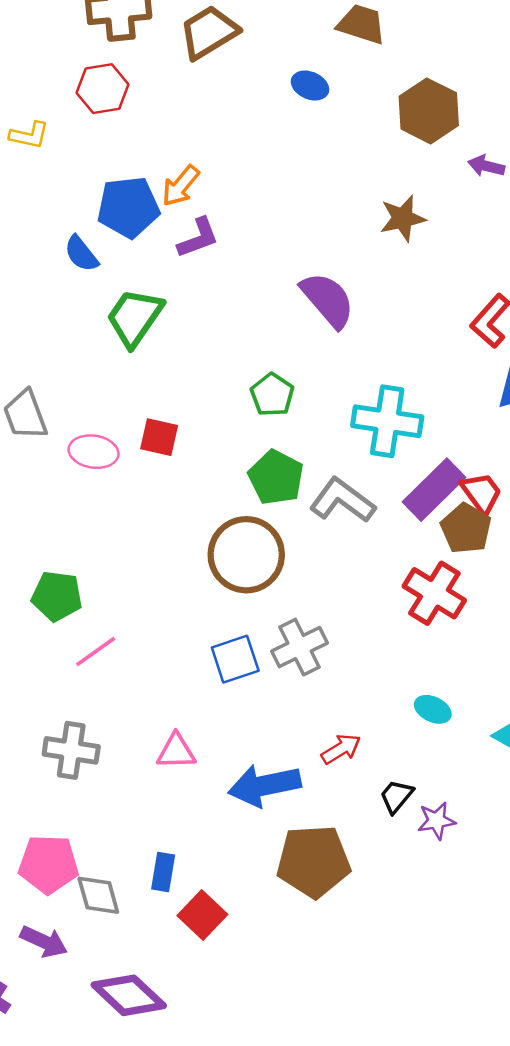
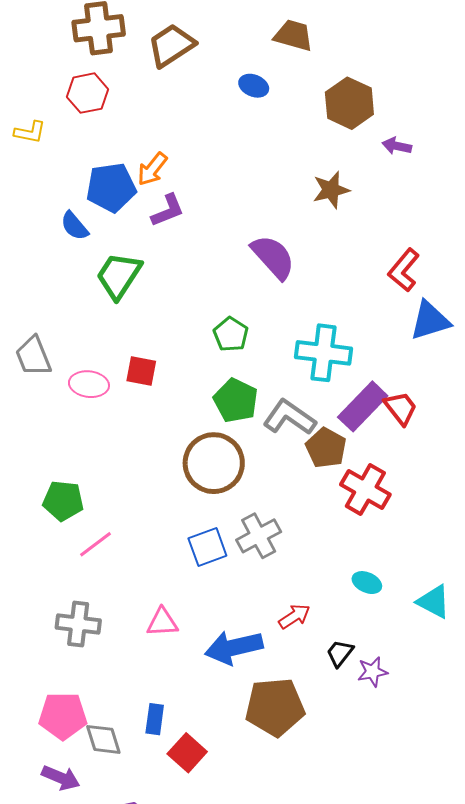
brown pentagon: (466, 528) -> (326, 448), moved

